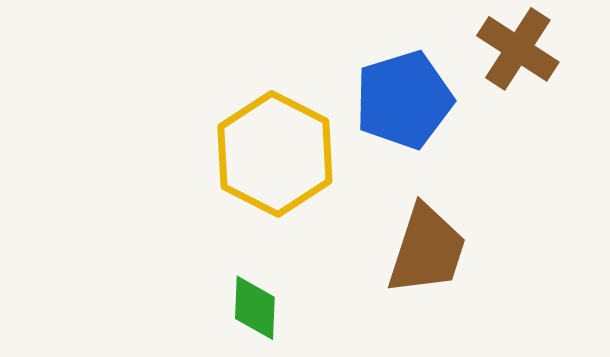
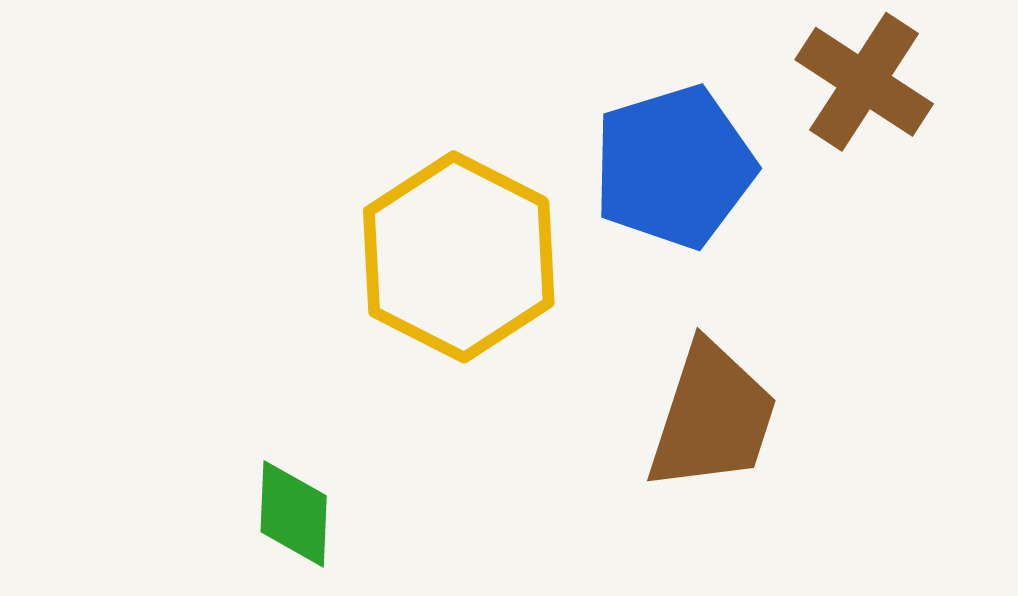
green diamond: (255, 308) -> (294, 514), moved

